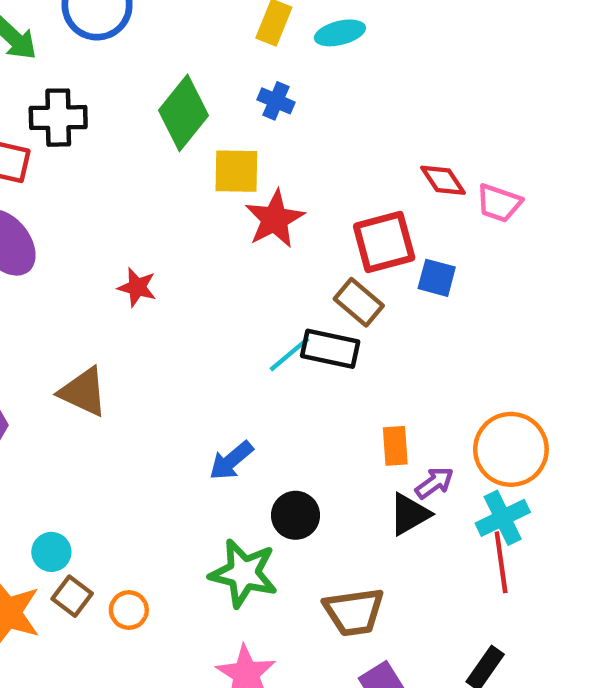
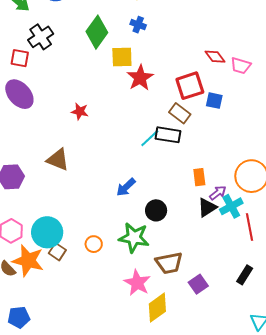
black cross: (58, 118) -> (41, 37), turned -30
cyan cross: (503, 518) -> (231, 206), moved
cyan circle: (51, 552) -> (47, 232), size x1.8
orange circle: (129, 610) -> (94, 244), moved
brown trapezoid: (354, 612) -> (169, 263), moved

